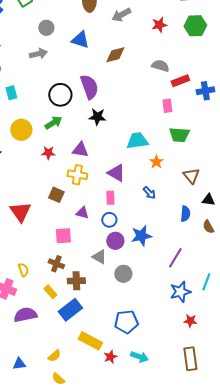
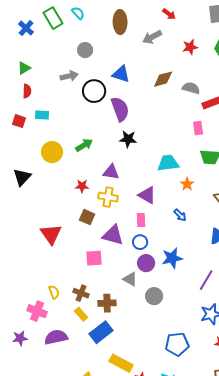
gray circle: (46, 28) -> (85, 50), moved
blue triangle: (80, 40) -> (121, 74), moved
brown diamond: (115, 55) -> (163, 79), moved
cyan rectangle: (11, 93) -> (42, 115), turned -72
black circle: (60, 95) -> (94, 91), moved
red star: (48, 153) -> (82, 186), moved
purple triangle: (82, 213) -> (113, 235), size x1.6
brown cross: (56, 264) -> (81, 293), moved
blue pentagon: (126, 322) -> (177, 344), moved

